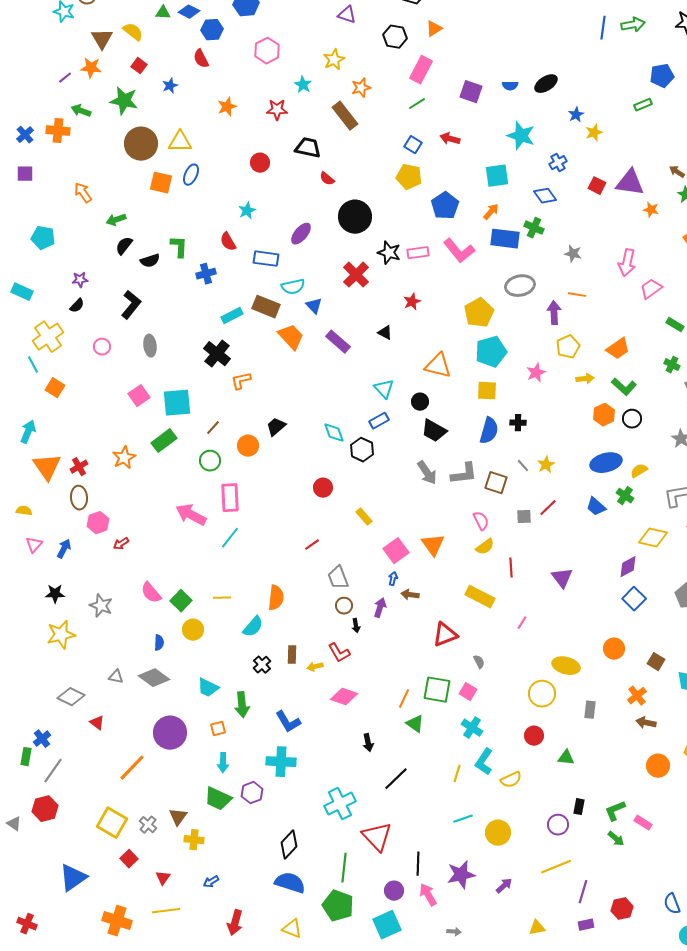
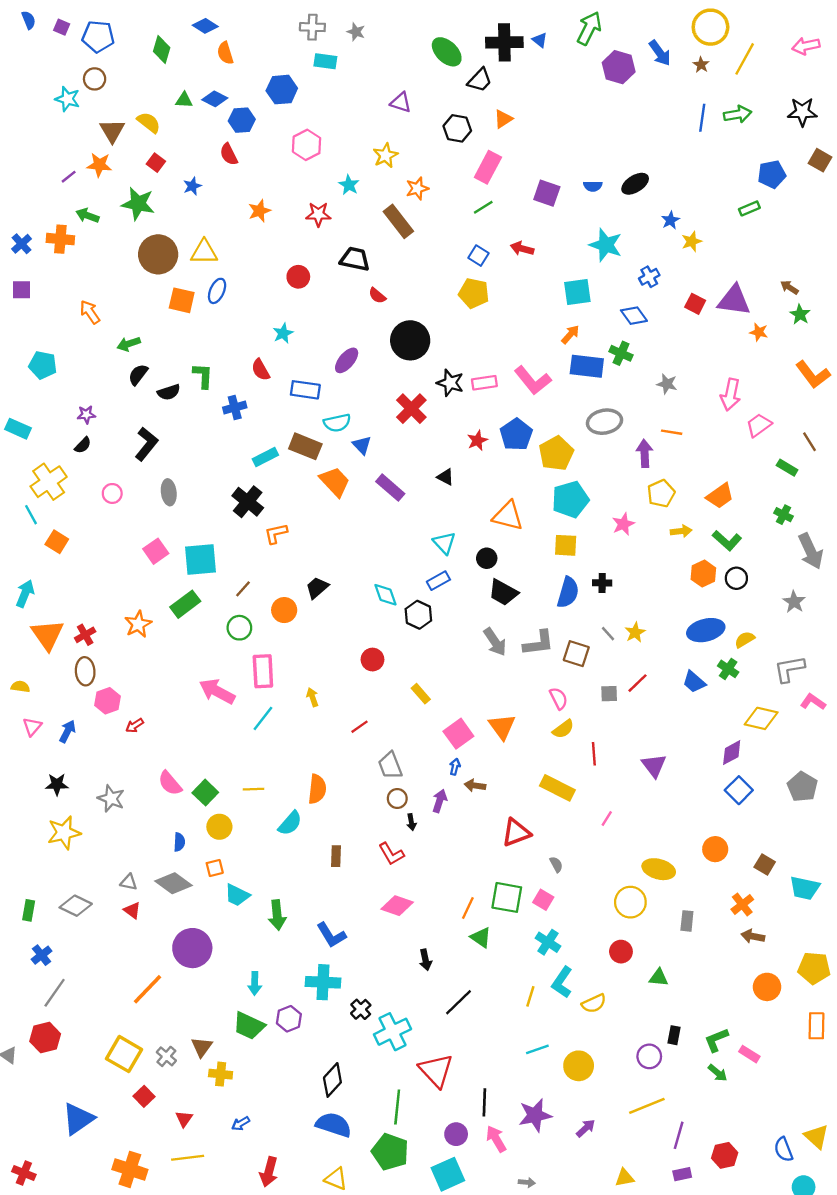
blue pentagon: (445, 206) -> (516, 435), moved
black cross: (262, 665) -> (361, 1009), moved
yellow arrow: (315, 667) -> (312, 697), moved, turned 84
red triangle: (97, 723) -> (132, 910), moved
orange square: (218, 729) -> (215, 868), moved
green rectangle: (26, 757) -> (29, 910), moved

